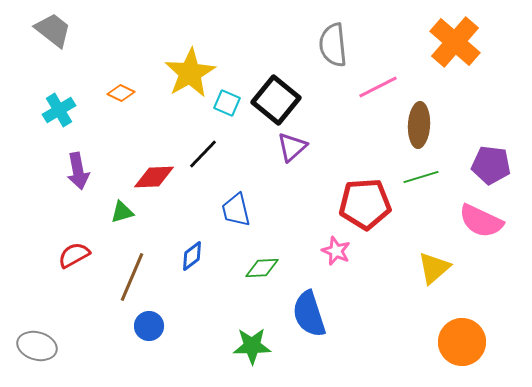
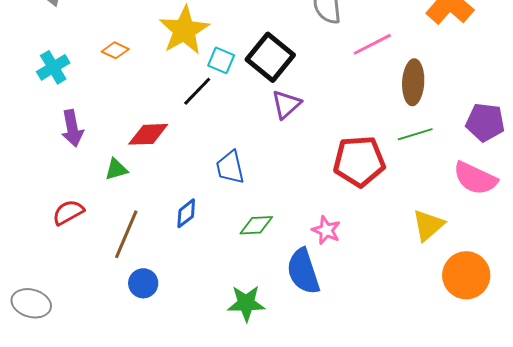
black line: (203, 154) -> (197, 91), moved
pink star: (336, 251) -> (326, 230), moved
orange circle: (462, 342) -> (466, 275), moved

